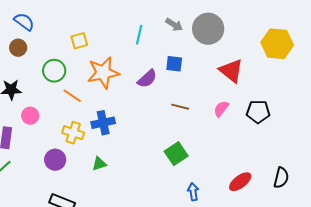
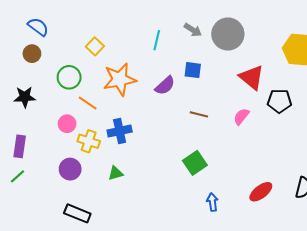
yellow square: (79, 41) -> (95, 46), turned -30
black pentagon: (258, 112) -> (279, 101), moved
pink circle: (30, 116) -> (67, 124), moved

